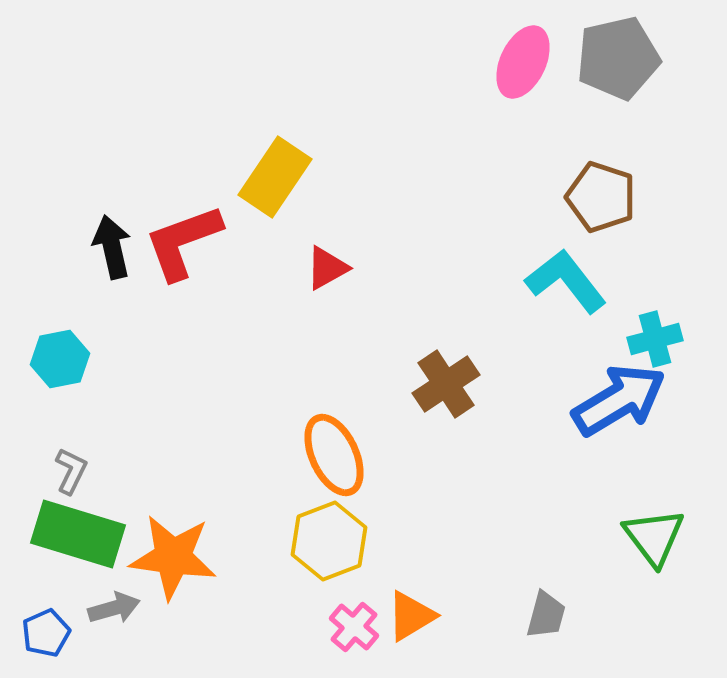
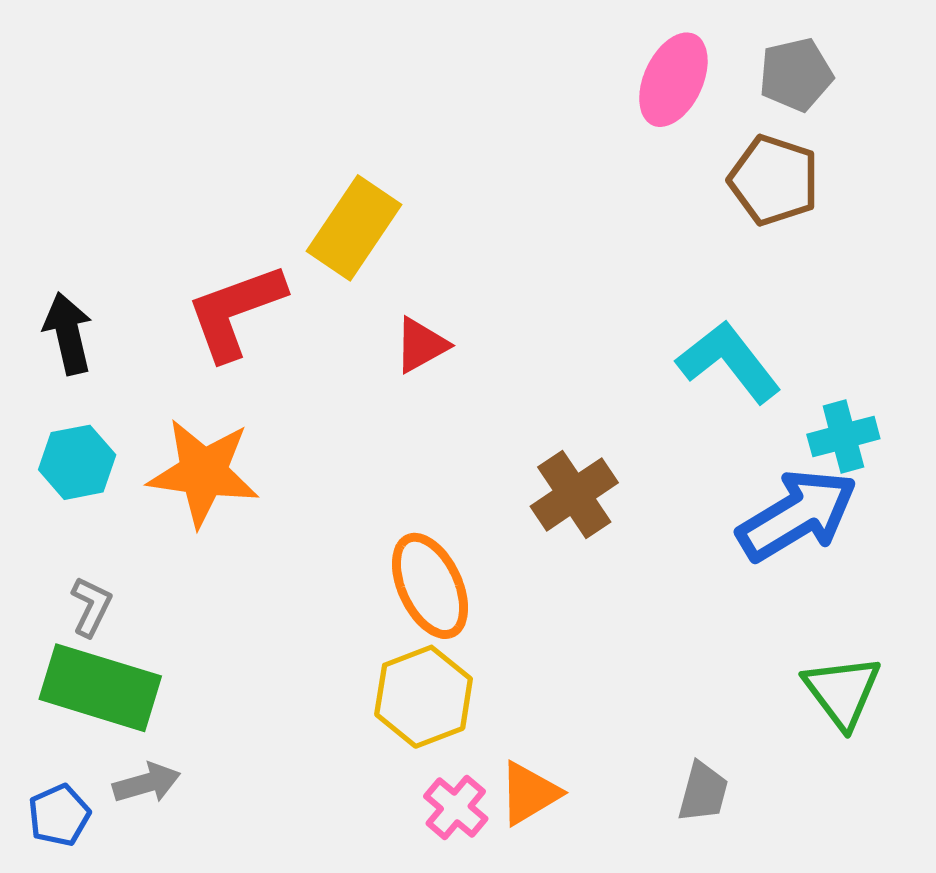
gray pentagon: (618, 58) -> (796, 75), size x0.7
brown pentagon: (601, 197) -> (774, 180), moved
black arrow: (112, 247) -> (68, 333), moved
orange star: (173, 557) -> (203, 473), moved

